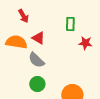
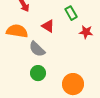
green rectangle: (70, 24) -> (71, 13), turned -32
red triangle: (38, 38) -> (48, 26), moved

